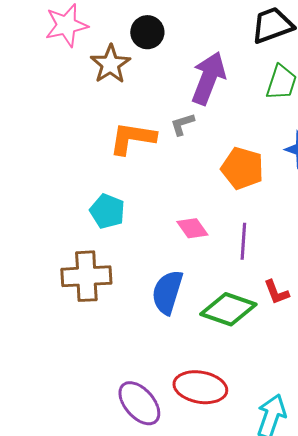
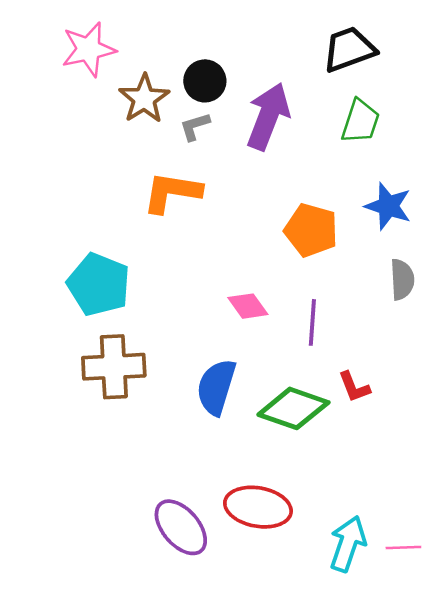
black circle: (147, 32) -> (205, 81), moved
gray L-shape: (182, 124) -> (195, 126), moved
cyan pentagon: (107, 211) -> (99, 285), moved, size x1.4

